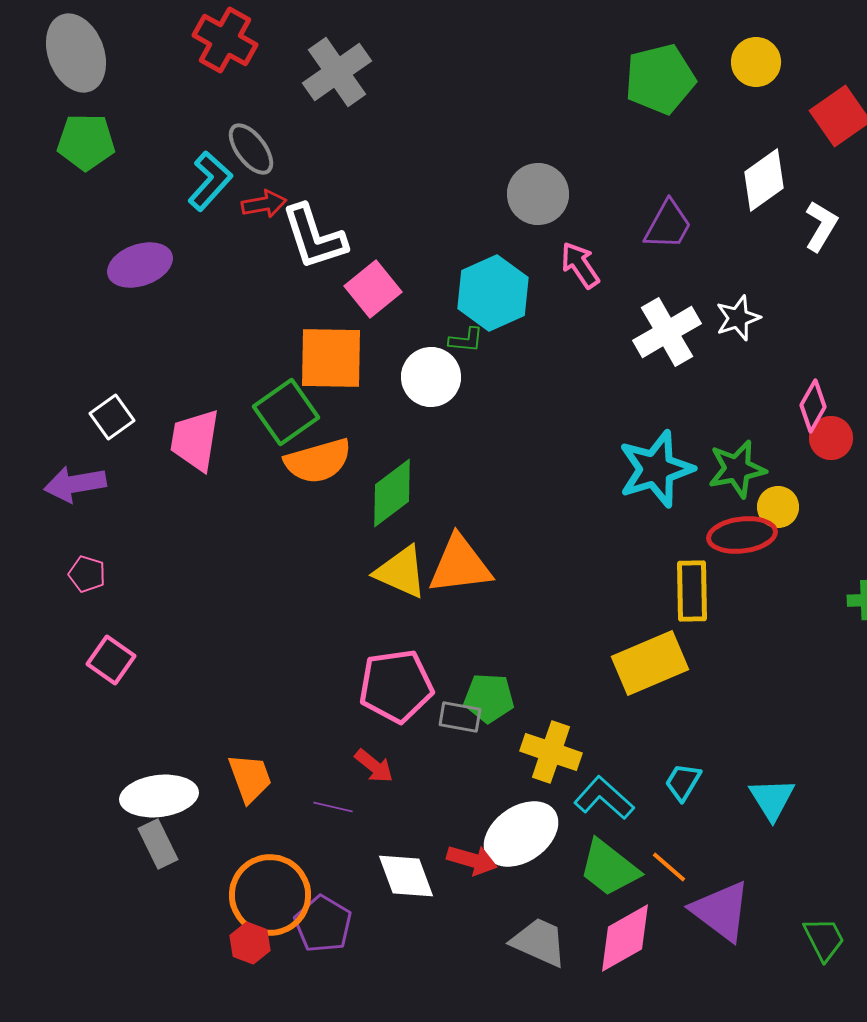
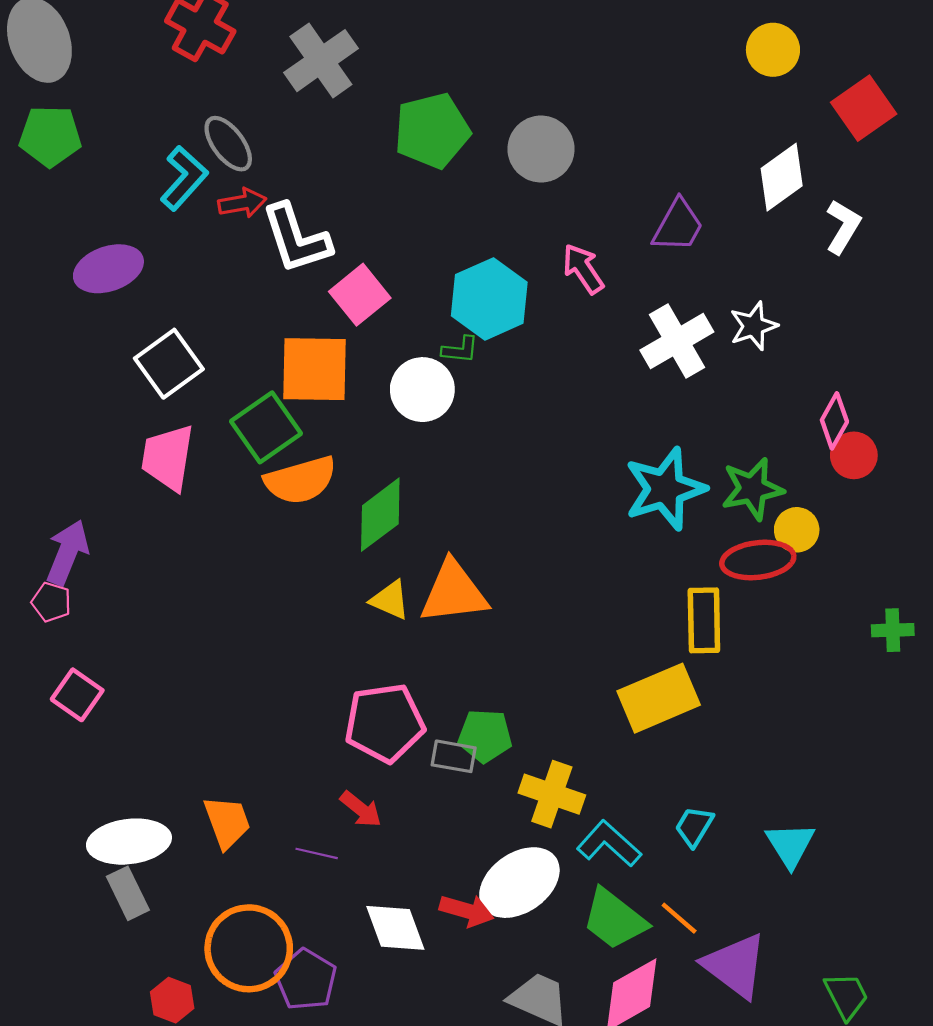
green pentagon: (660, 79) -> (432, 131), moved
gray circle: (538, 194) -> (541, 149), moved
white square: (112, 417) -> (169, 364), moved, size x1.4
purple arrow: (75, 484) -> (67, 552), moved, turned 122
yellow triangle: (401, 572) -> (390, 600), size x0.7
red hexagon: (250, 943) -> (172, 1000), moved

